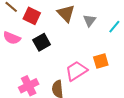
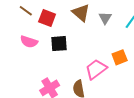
black square: (42, 42) -> (59, 44), turned 30

